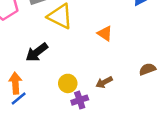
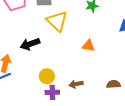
orange triangle: (105, 33) -> (88, 46), turned -40

